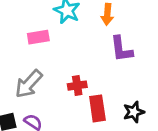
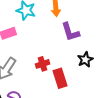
black star: (134, 112) -> (85, 60), moved

